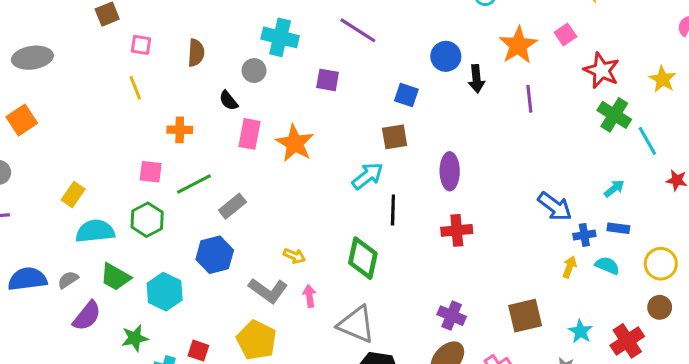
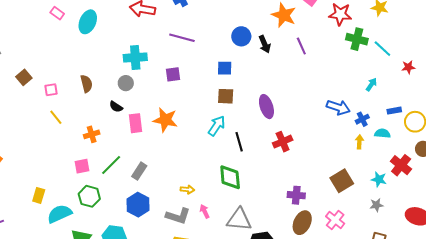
brown square: (395, 137) -> (226, 96), turned 30
blue rectangle: (618, 228) -> (394, 111), moved
red cross: (627, 341) -> (401, 165), moved

